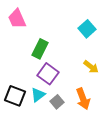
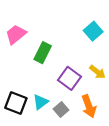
pink trapezoid: (17, 19) -> (16, 34), moved, turned 75
purple square: (48, 74) -> (70, 78), moved

